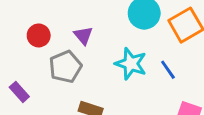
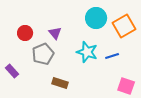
blue line: (168, 70) -> (112, 56), turned -72

